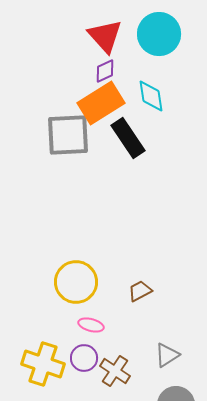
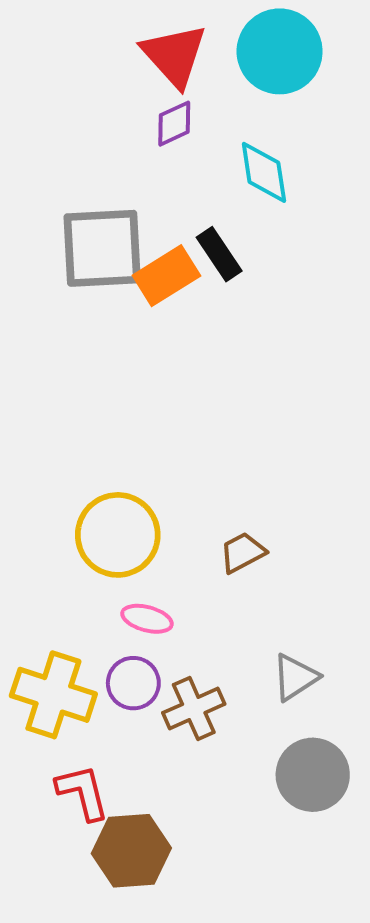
orange rectangle: (101, 103) -> (166, 276), moved, size x0.7
black rectangle: (128, 138) -> (219, 254), size x0.7
brown cross: (115, 371) -> (194, 708), turned 32

